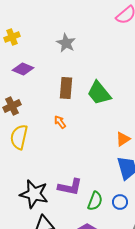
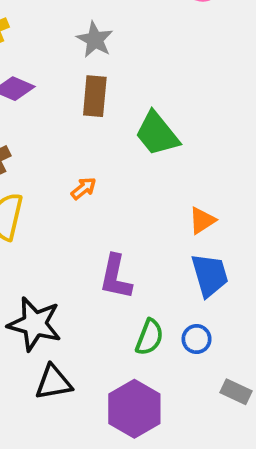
brown rectangle: (66, 88) -> (95, 96), moved
orange arrow: (60, 122) -> (84, 188), turned 88
purple L-shape: (70, 187) -> (116, 277), moved, turned 90

